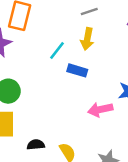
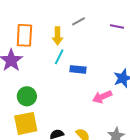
yellow arrow: (87, 39) -> (58, 36), moved

